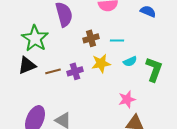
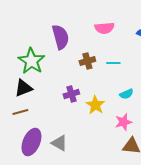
cyan semicircle: (130, 61) -> (126, 94), moved
yellow star: (101, 63) -> (95, 105), moved, turned -30
brown line: (53, 71) -> (20, 112), moved

